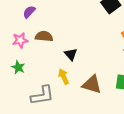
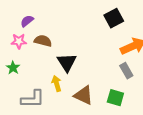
purple semicircle: (29, 12) -> (27, 21), moved
black triangle: (71, 54) -> (67, 62), size x1.5

